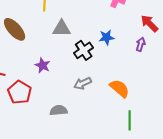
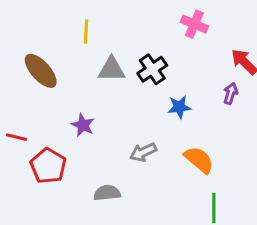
blue star: (107, 37) -> (179, 107), moved
black cross: (84, 50) -> (152, 69), moved

